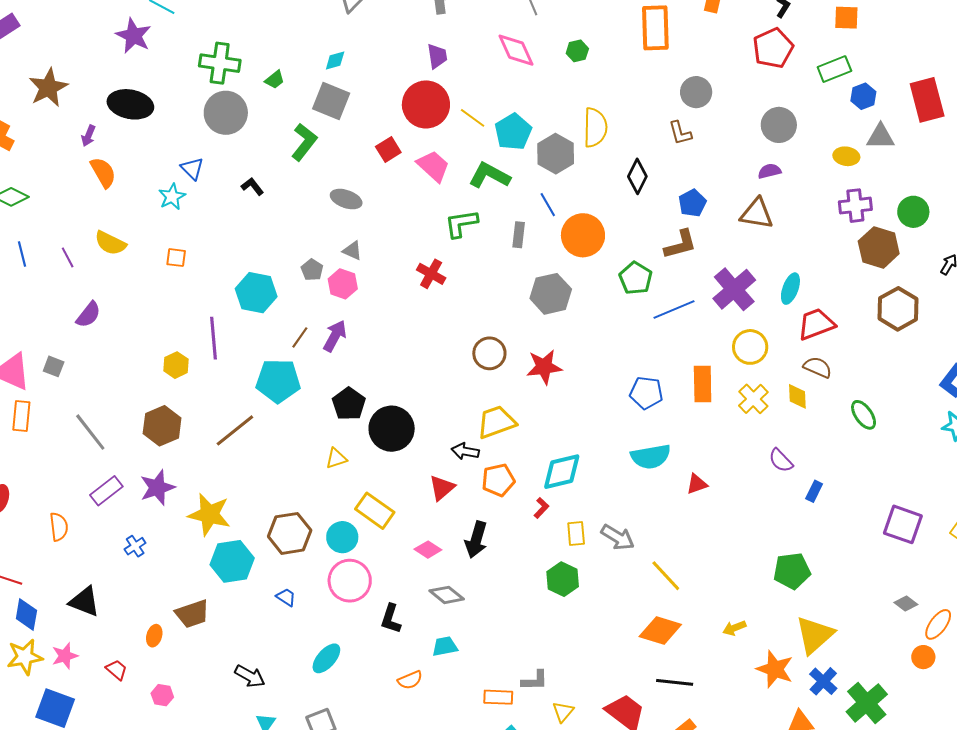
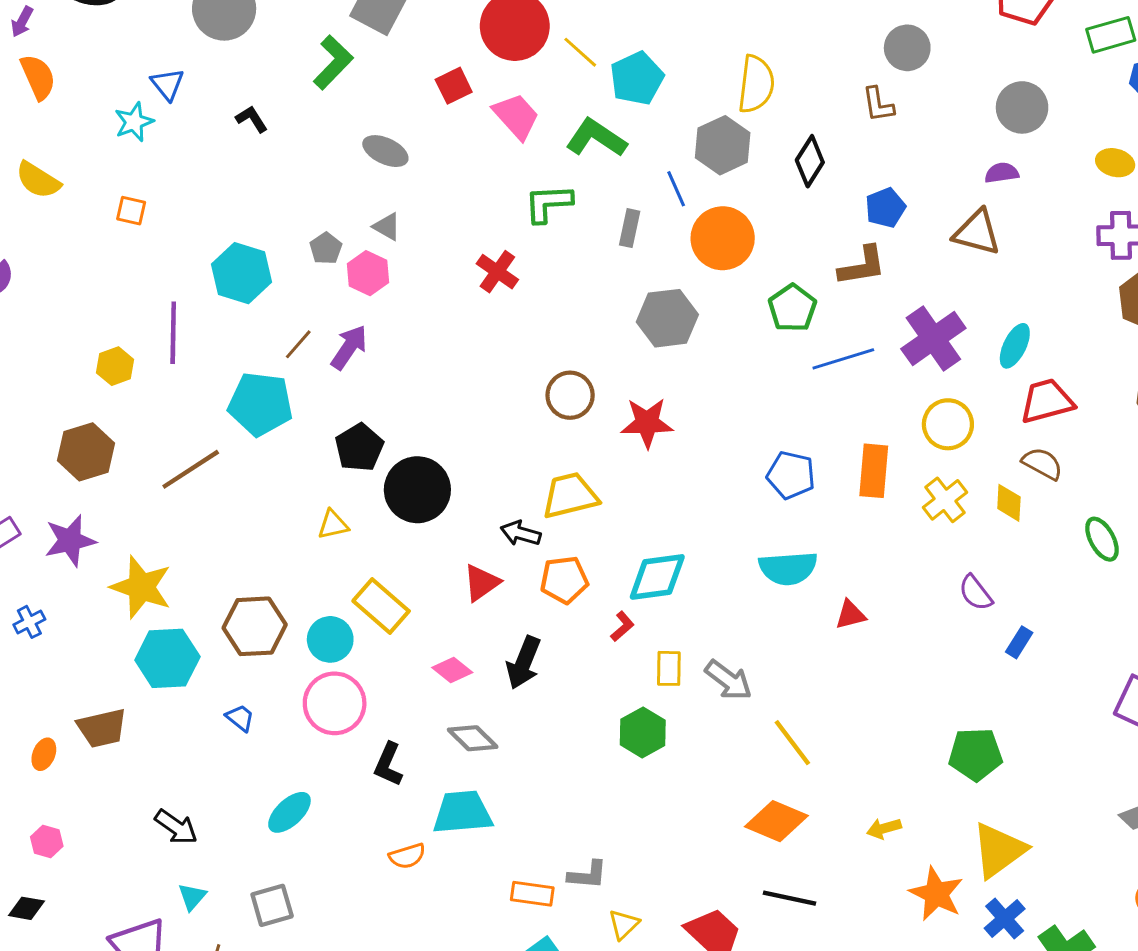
gray hexagon: (556, 154) -> (723, 145), moved
cyan trapezoid: (445, 646) -> (462, 812), size x1.6

